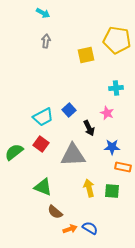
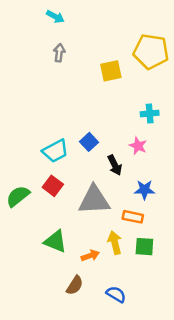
orange rectangle: (123, 167) -> (133, 217), moved
brown semicircle: (55, 212) -> (75, 285), moved, turned -98
orange arrow: (70, 229) -> (90, 256), moved

